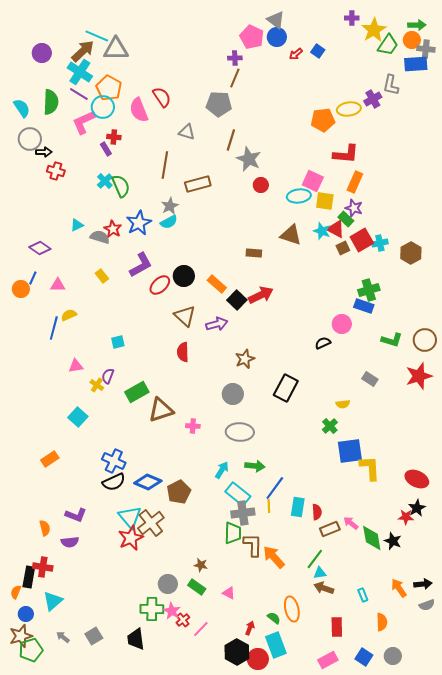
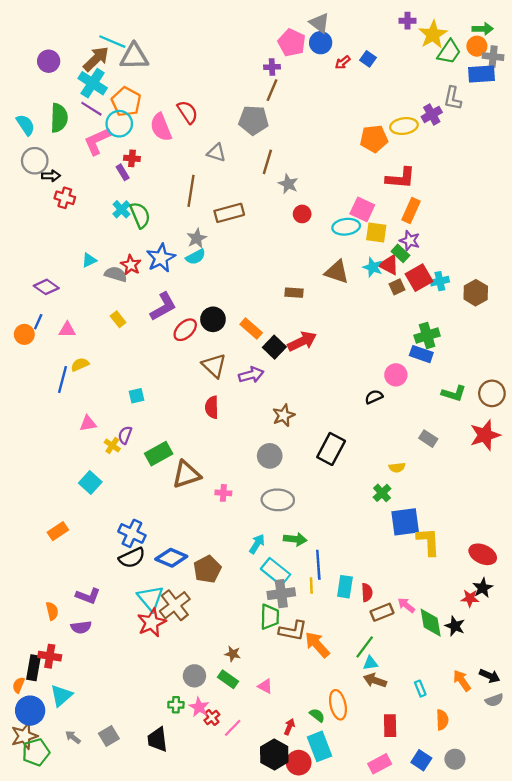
gray star: (249, 159) -> (288, 184), size x0.7
blue line: (275, 488) -> (318, 565), turned -40
brown L-shape: (253, 545) -> (293, 631), turned 100
black arrow: (423, 584) -> (490, 676), turned 30
green cross: (152, 609) -> (176, 705), size x0.6
blue circle: (26, 614) -> (30, 711), size x1.6

